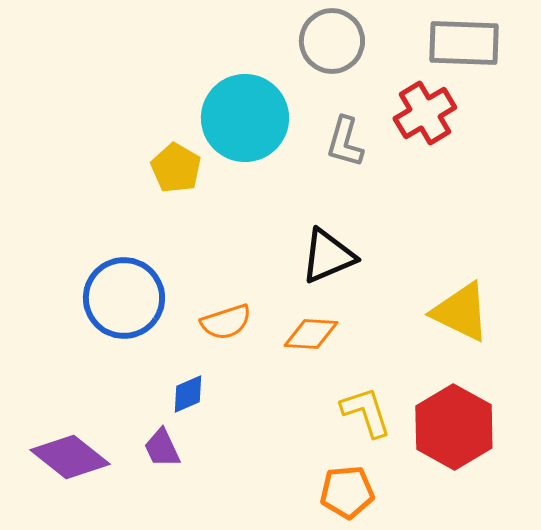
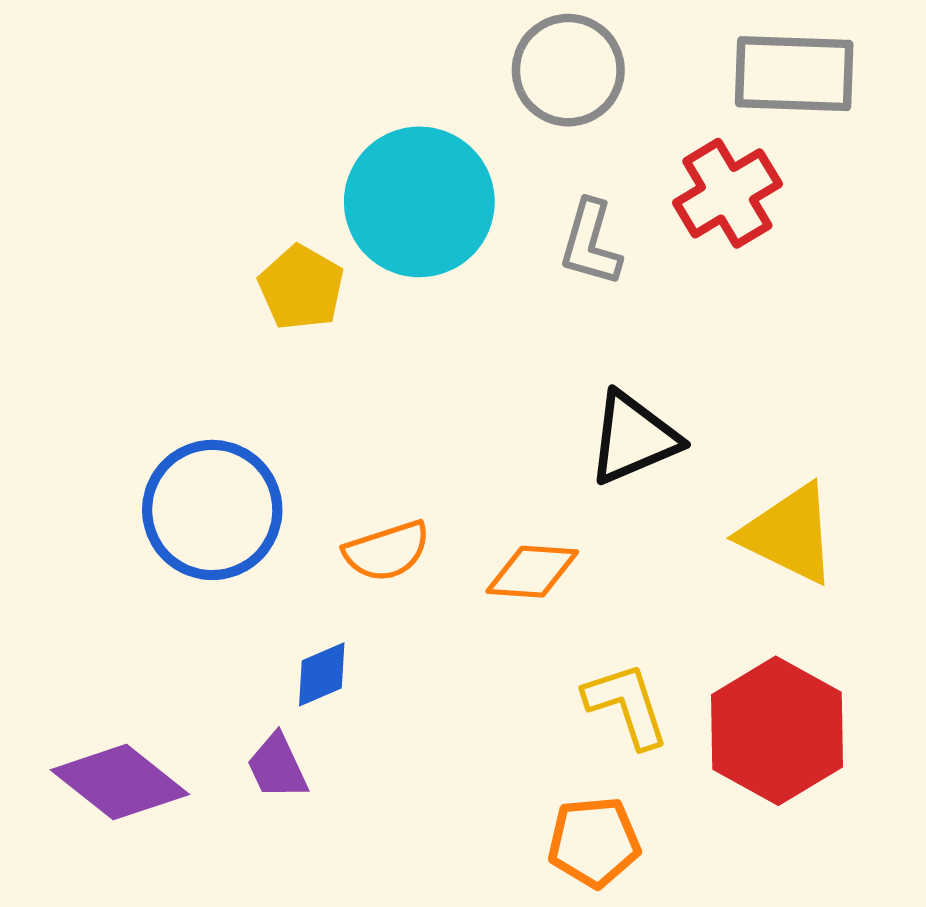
black triangle: (328, 256) -> (633, 438), moved

